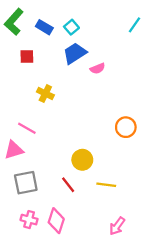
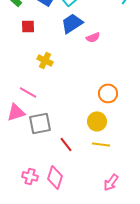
orange circle: (126, 127) -> (108, 93), moved
yellow circle: (82, 160) -> (97, 121), moved
gray square: (26, 183) -> (40, 123), moved

